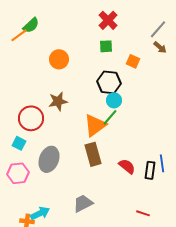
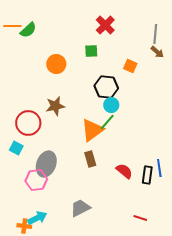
gray line: (158, 29) -> (155, 34), turned -36
orange line: (19, 35) -> (12, 26), moved, turned 36
green square: (106, 46) -> (91, 51), moved
brown rectangle: (93, 154) -> (90, 159), size x0.7
pink hexagon: (18, 173) -> (36, 180), moved

